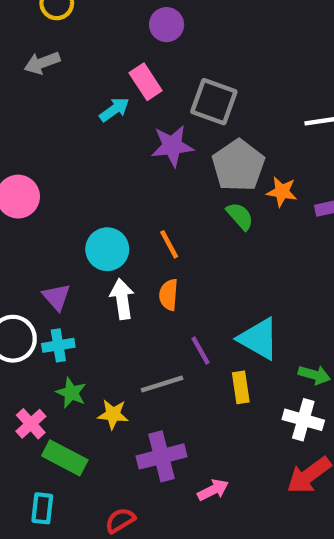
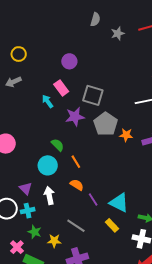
cyan arrow: (114, 109) -> (48, 101), turned -88
green semicircle: (240, 216) -> (58, 145), moved
orange semicircle: (169, 295) -> (77, 185), turned 120
white arrow: (122, 299) -> (49, 196), moved
purple line: (200, 350) -> (93, 200), moved
gray line: (162, 384) -> (76, 226), turned 54
yellow rectangle: (241, 387) -> (112, 225), turned -32

